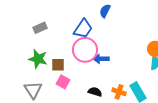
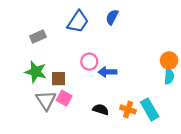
blue trapezoid: (83, 29) -> (78, 22), moved
pink circle: (85, 50) -> (89, 62), size x0.6
gray triangle: (33, 90) -> (46, 100), moved

